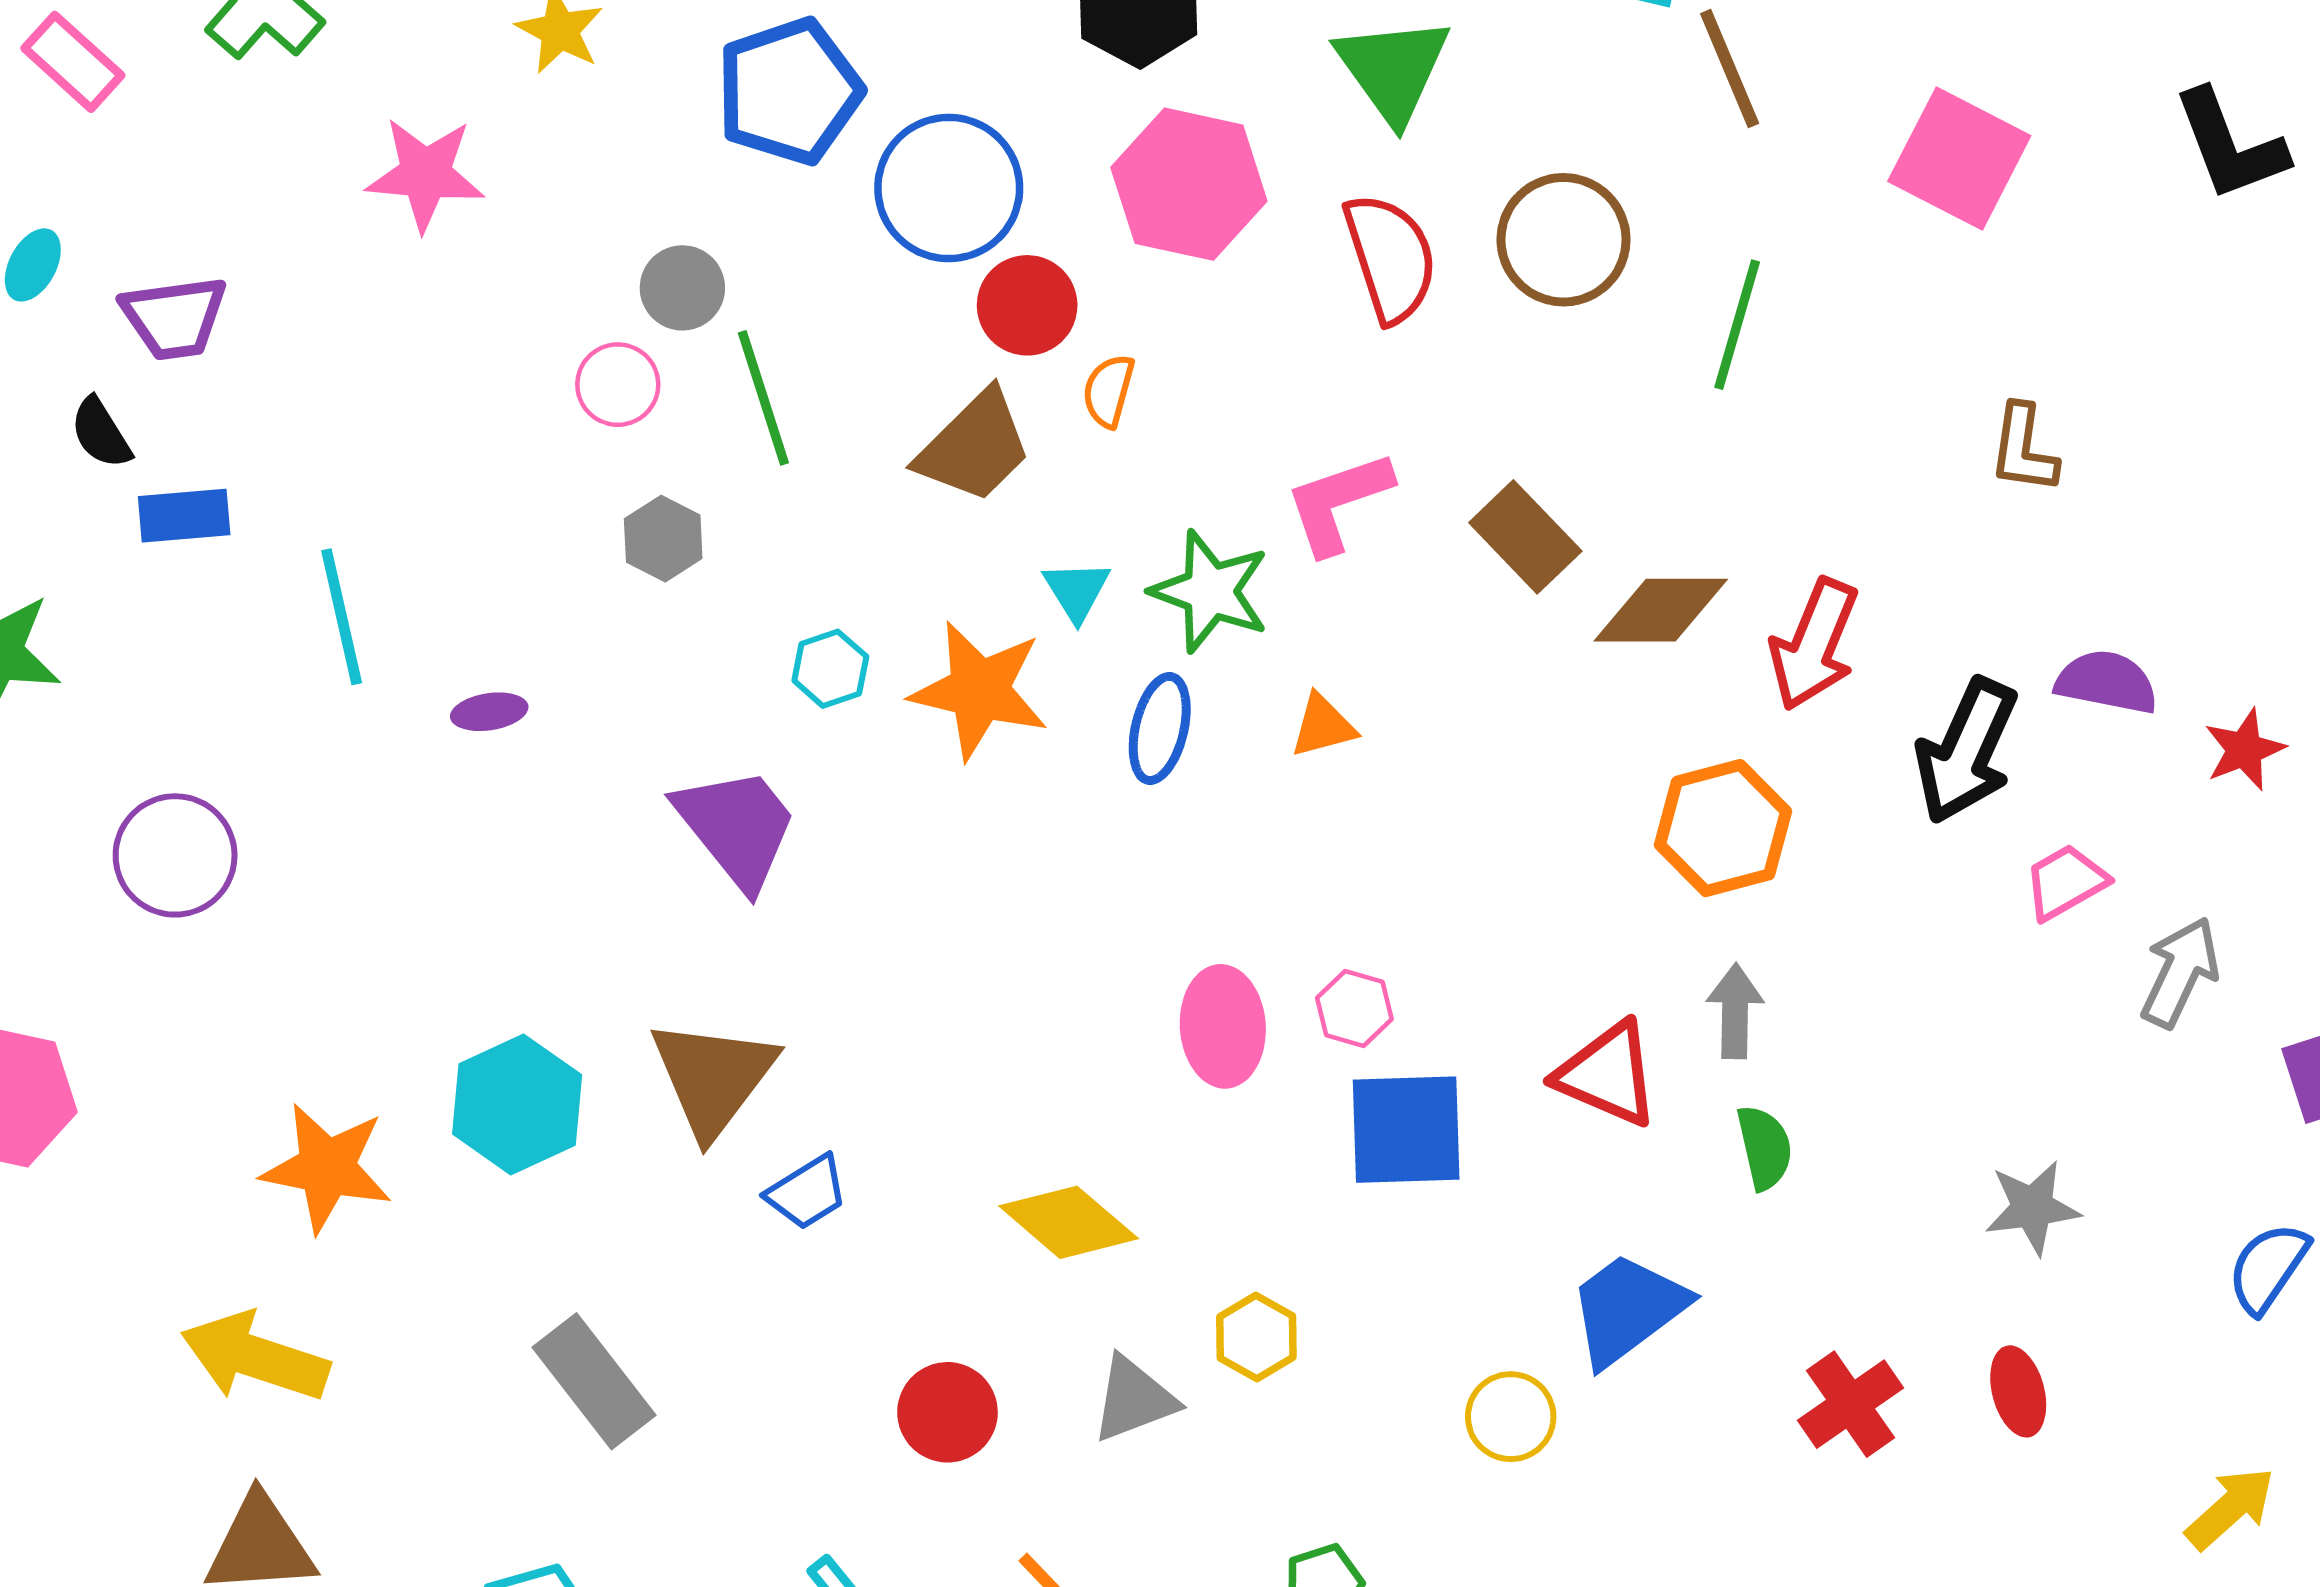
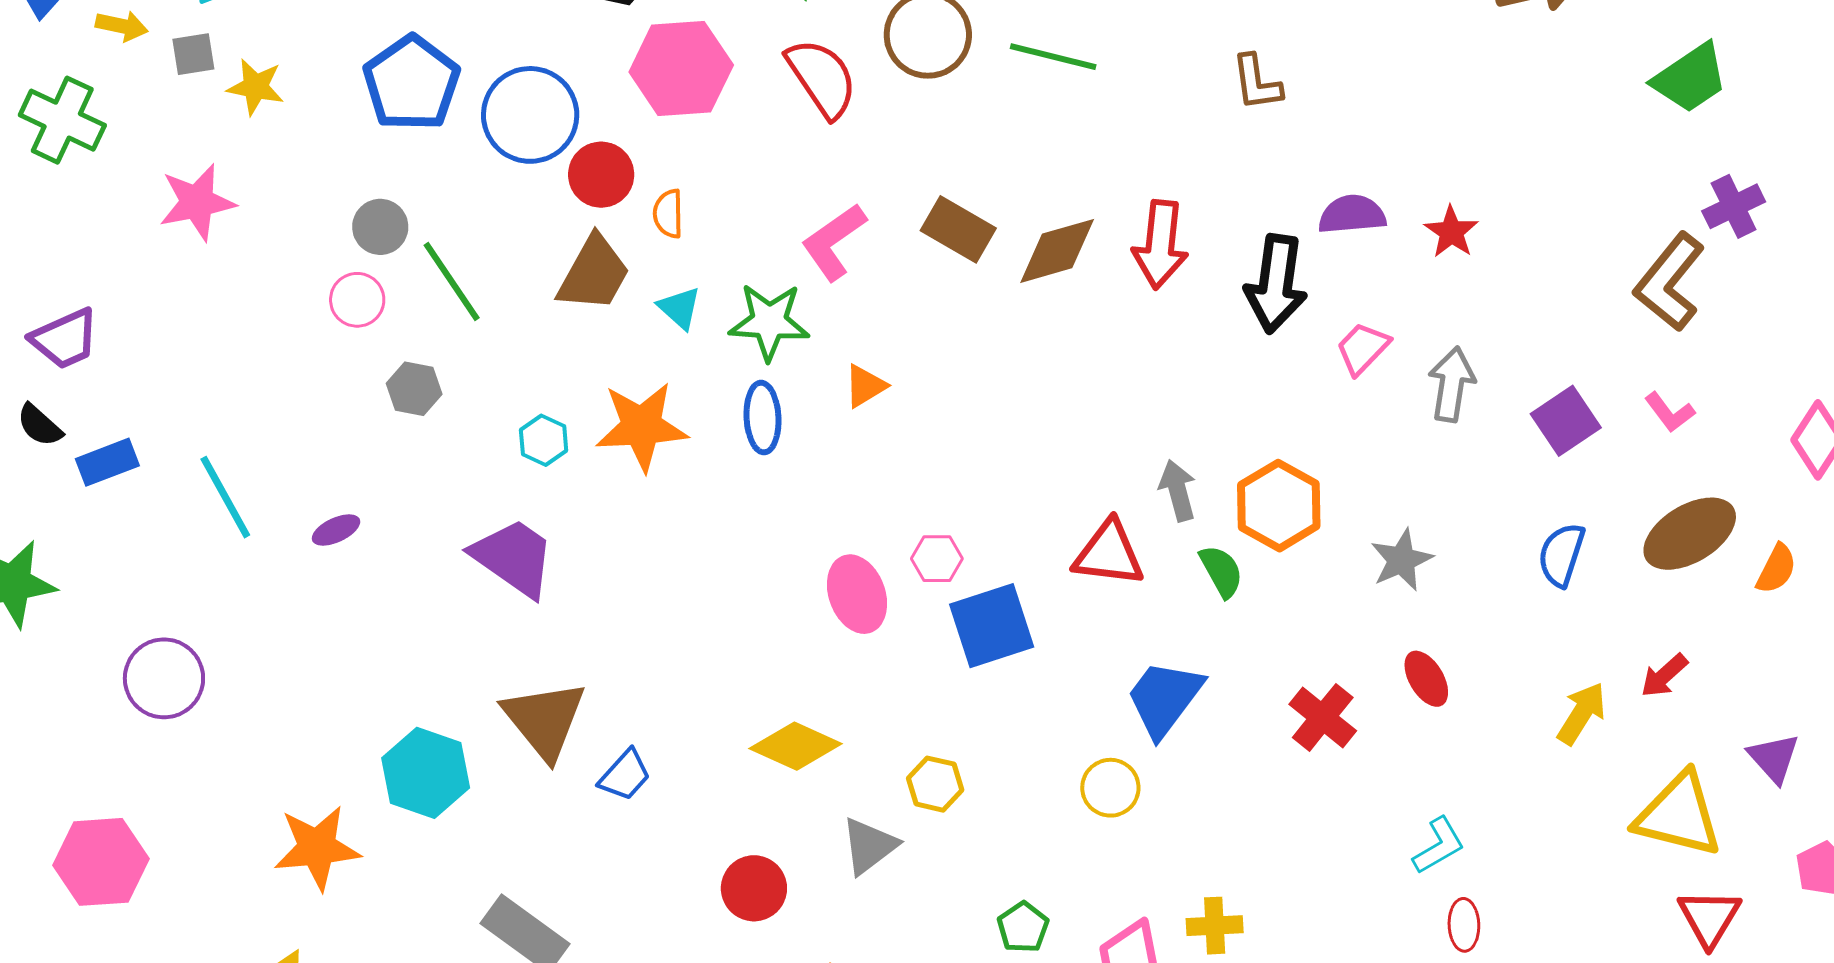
green line: (1737, 325) -> (1053, 57), turned -76
cyan triangle: (1077, 591) -> (679, 308), moved
orange hexagon: (1723, 828) -> (1279, 506), moved

